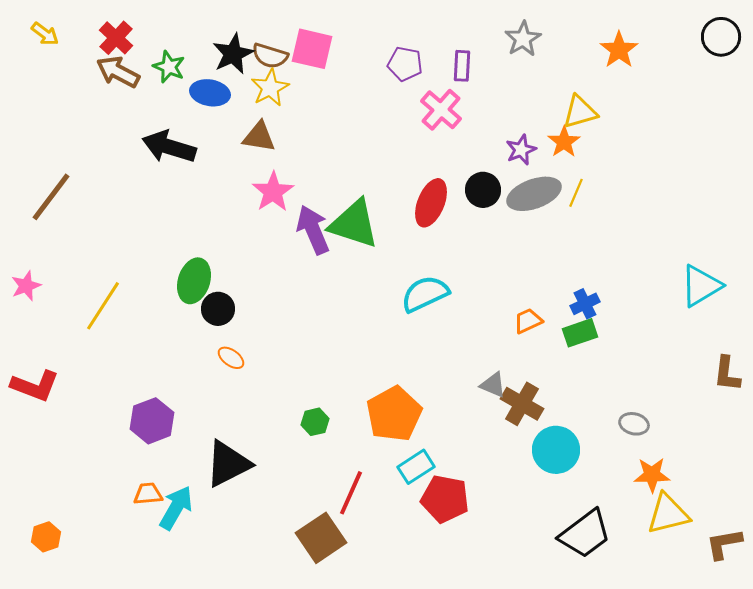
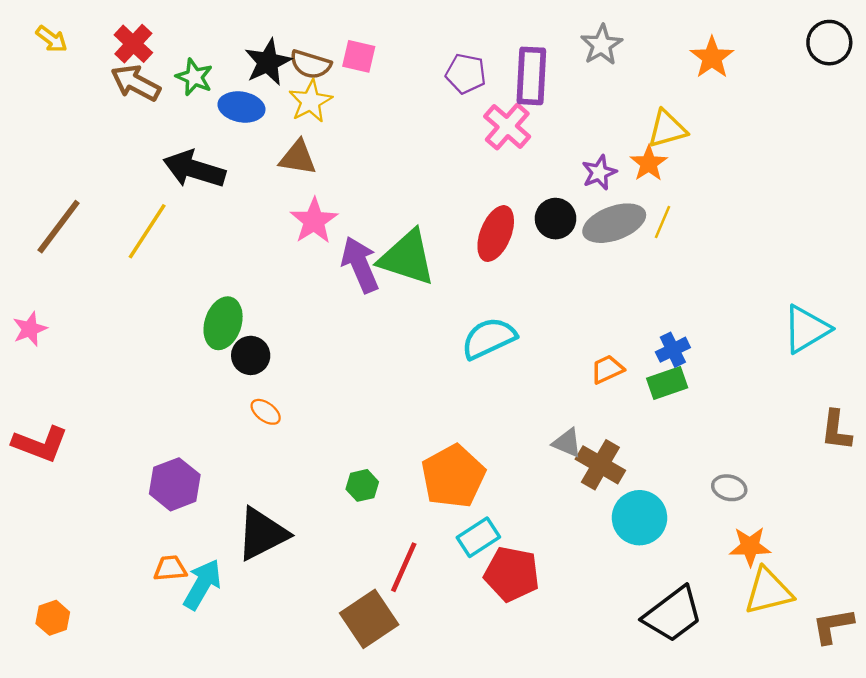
pink square: (312, 49) -> (359, 56), size x0.7
purple rectangle: (462, 66) -> (531, 76), size x1.6
yellow line: (103, 306) -> (147, 231), moved

